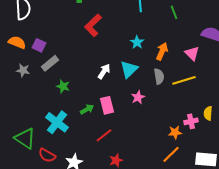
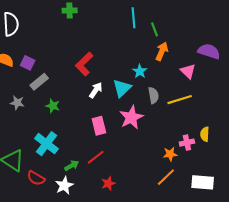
green line: (174, 12) -> (154, 29), moved
red L-shape: (93, 25) -> (84, 64), moved
cyan star: (137, 42) -> (140, 71), moved
orange arrow: (162, 51) -> (162, 51), moved
gray star: (23, 70) -> (17, 103), moved
pink star: (138, 97) -> (131, 117), size x1.6
green arrow: (87, 109) -> (72, 166), moved

